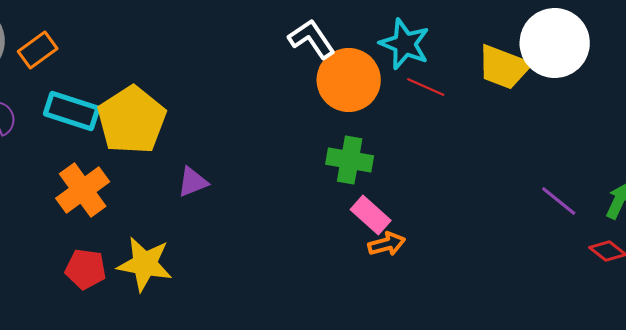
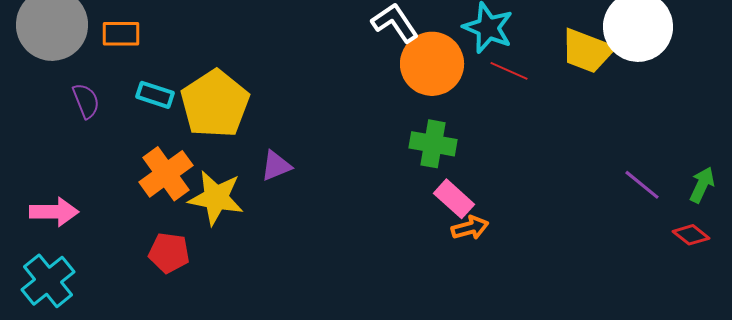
orange rectangle: (38, 50) -> (121, 34), turned 36
cyan rectangle: (72, 111) -> (155, 95), size x0.7
yellow star: (145, 264) -> (216, 198), moved

